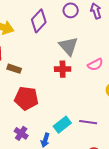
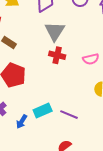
gray triangle: (68, 46) -> (55, 31), moved

